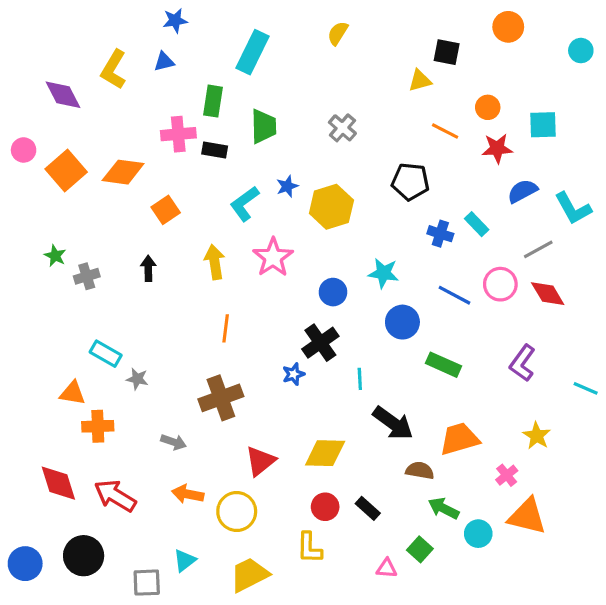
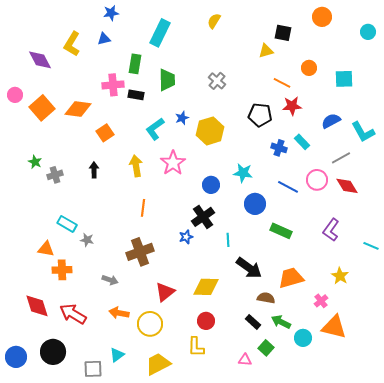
red star: (497, 148) -> (292, 106), moved
black rectangle: (368, 508) -> (253, 322), moved

